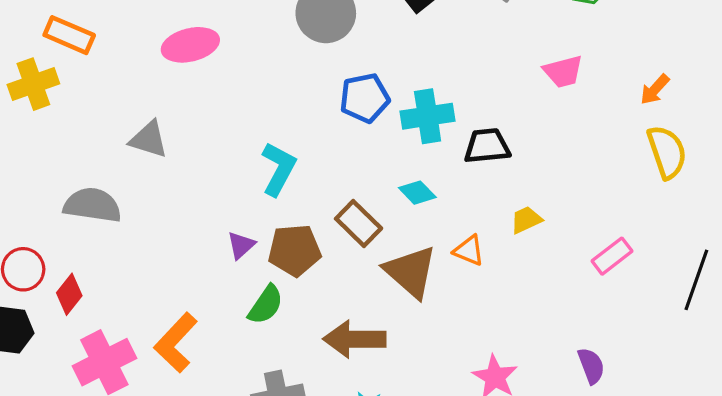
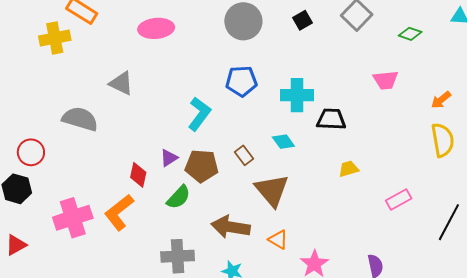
blue pentagon: (365, 98) -> (241, 81), moved
brown rectangle: (359, 223) -> (244, 155), size x0.7
orange triangle: (469, 251) -> (278, 240), moved
red diamond: (69, 294) -> (138, 175), moved, turned -35

